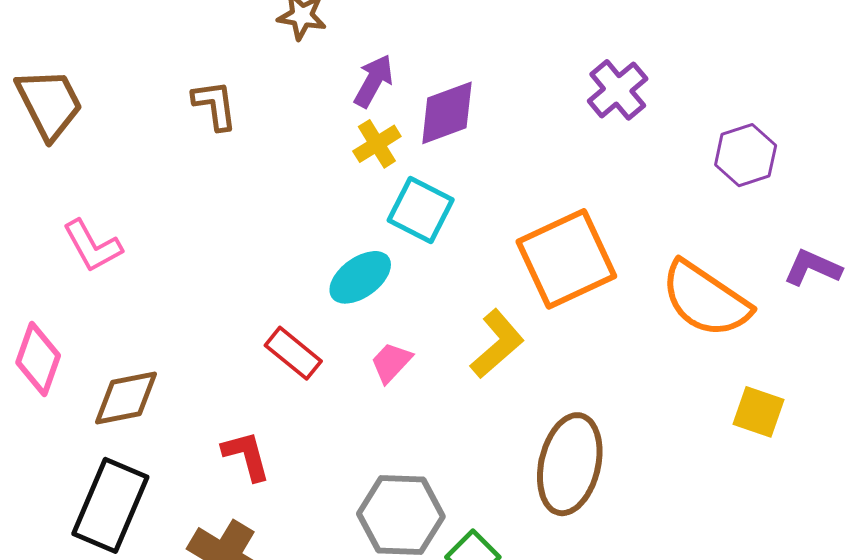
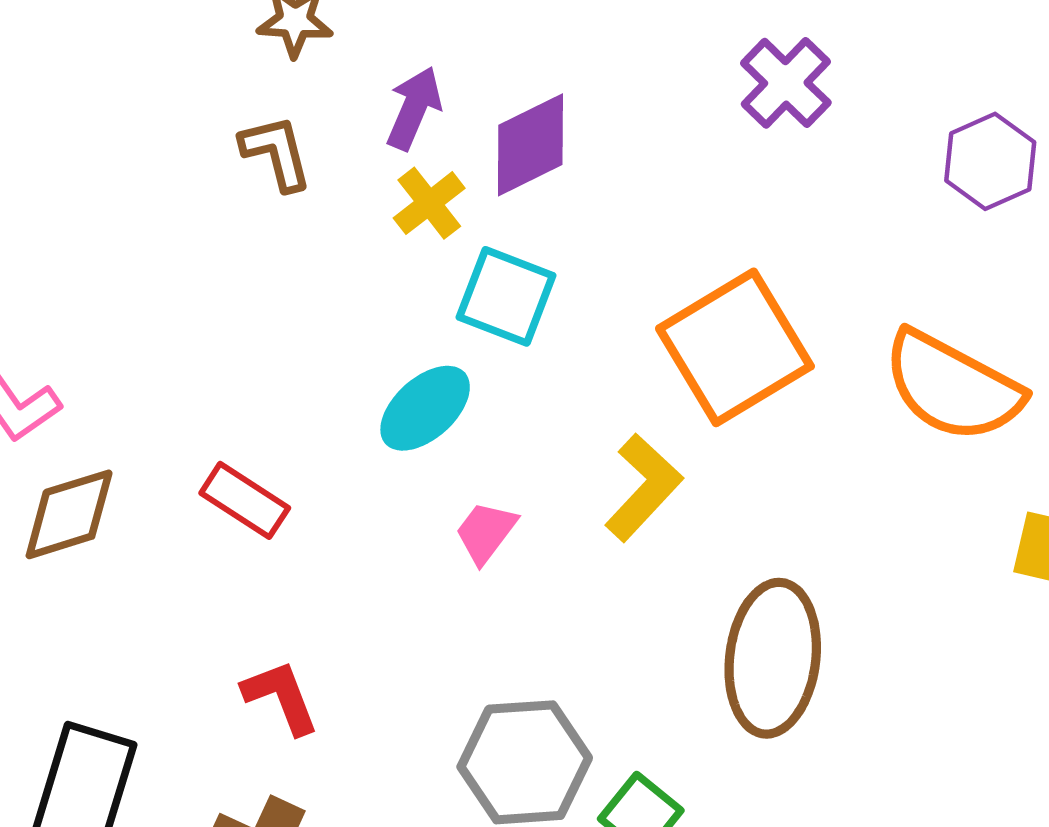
brown L-shape: (215, 105) -> (276, 153), moved
red rectangle: (293, 353) -> (245, 500), moved
brown diamond: (126, 398) -> (69, 514), moved

